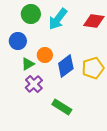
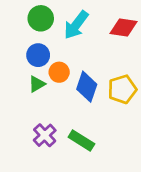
blue circle: (18, 41) -> (38, 55), moved
blue diamond: (66, 66) -> (87, 87), turned -35
purple cross: (34, 84) -> (45, 135), moved

